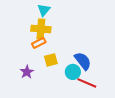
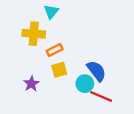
yellow cross: (41, 29) -> (34, 34), moved
orange rectangle: (39, 43) -> (55, 50), moved

